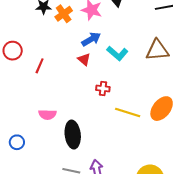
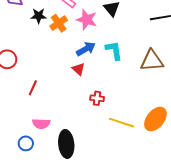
cyan L-shape: (117, 53) -> (114, 50), moved, turned -140
red line: (40, 66) -> (33, 88), moved
blue circle: (17, 142) -> (26, 143), moved

